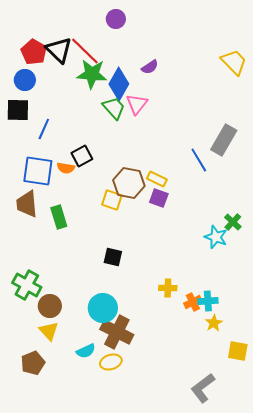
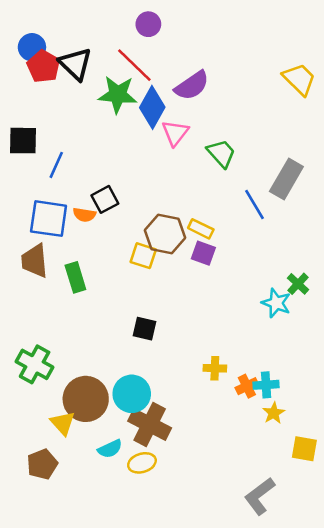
red line: (85, 51) -> (134, 65), moved
purple semicircle: (150, 67) -> (192, 86), size x1.6
blue circle: (25, 80) -> (32, 47), moved
green trapezoid: (114, 108) -> (221, 153), moved
brown circle: (50, 306) -> (86, 399), moved, size x1.5

